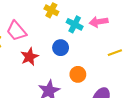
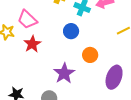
red star: (29, 57) -> (32, 44), moved

